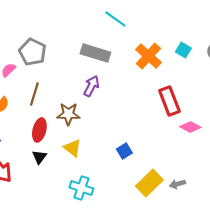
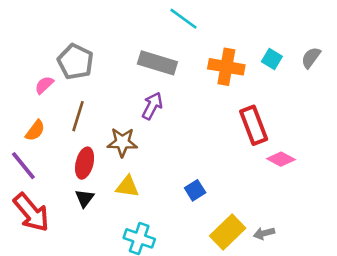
orange cross: (148, 56) -> (226, 67), turned -32
yellow triangle: (72, 148) -> (127, 186), turned -30

